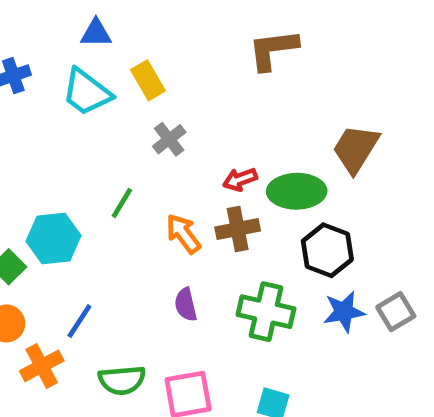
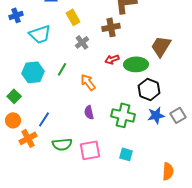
cyan trapezoid: (87, 92) -> (40, 34), moved, turned -55
brown cross: (238, 229) -> (111, 27), moved
cyan hexagon: (53, 238) -> (33, 72), moved

